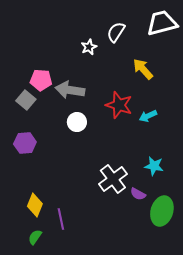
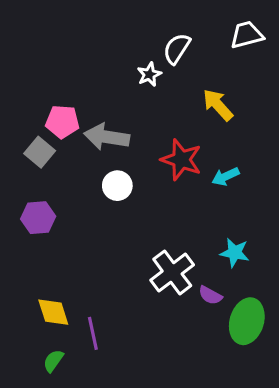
white trapezoid: (162, 23) -> (247, 35), size x0.7
white star: (89, 47) -> (149, 74), moved
yellow diamond: (35, 205) -> (53, 312), turned -40

